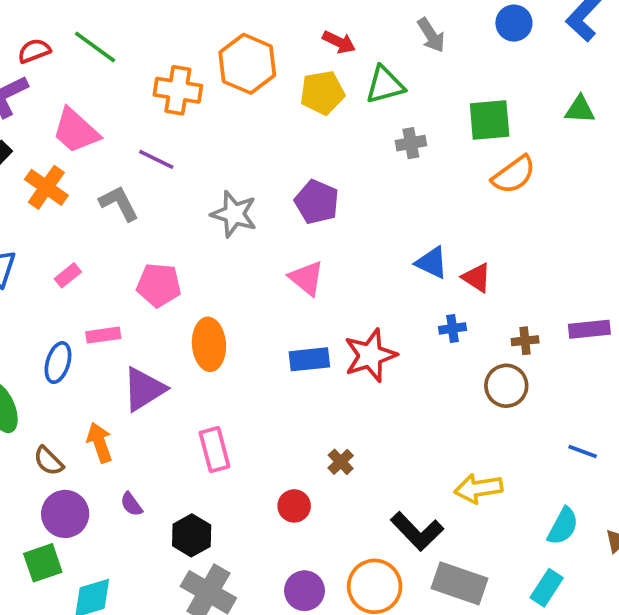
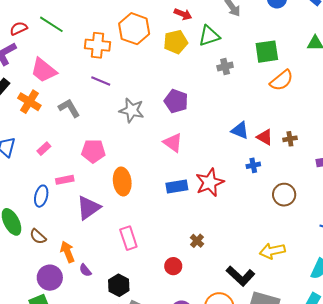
purple line: (156, 159) -> (101, 81), moved
brown cross: (525, 341) -> (290, 139), moved
orange arrow: (100, 442) -> (67, 252), moved
brown semicircle: (48, 461) -> (38, 237), moved

